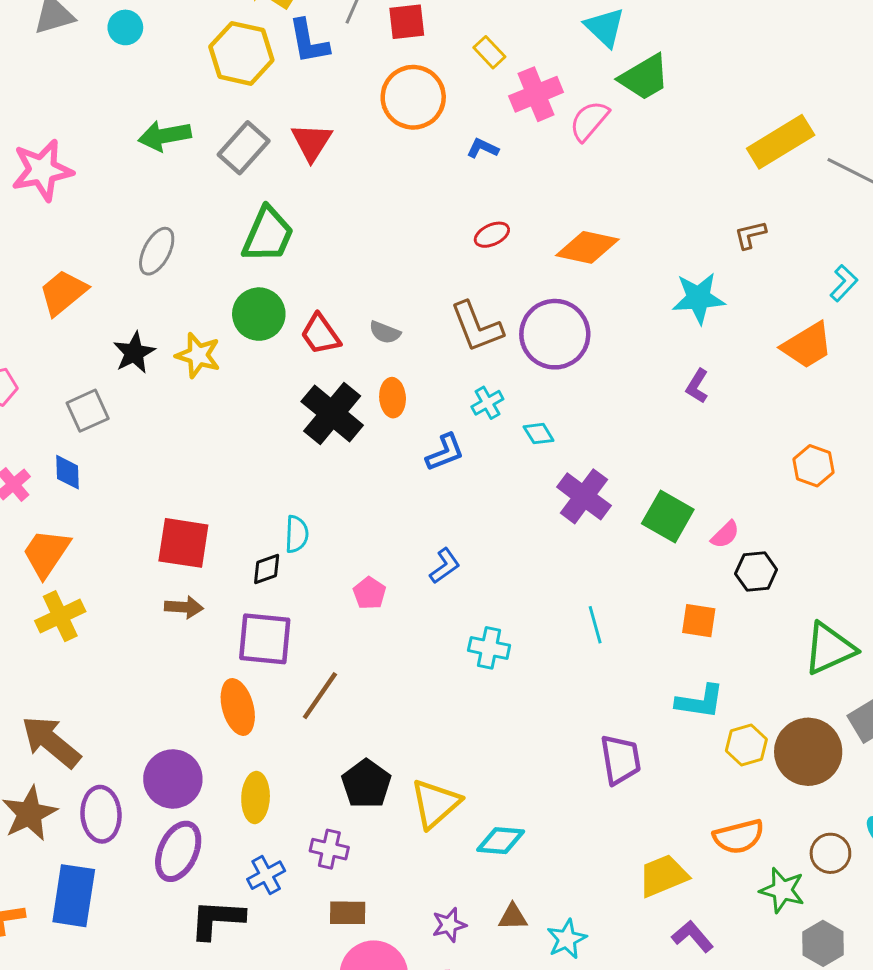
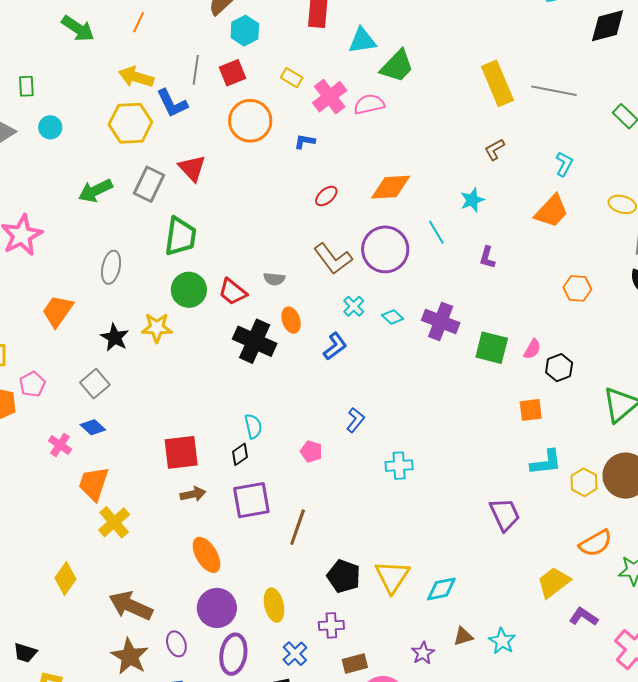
cyan triangle: (605, 27) -> (362, 41), turned -36
pink semicircle: (589, 121) -> (369, 104), turned 52
yellow rectangle: (781, 142) -> (497, 83), turned -66
cyan star: (698, 298) -> (472, 200), size x0.7
blue diamond: (67, 472) -> (93, 427), turned -30
purple cross: (584, 496) -> (441, 321), moved
cyan line: (595, 625) -> (436, 232), moved
orange ellipse: (238, 707) -> (206, 555), moved
purple ellipse: (101, 814) -> (176, 644), size x0.7

